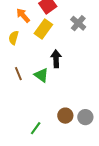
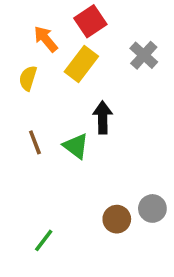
gray circle: (85, 117) -> (152, 208), moved
green line: (36, 128) -> (44, 240), moved

